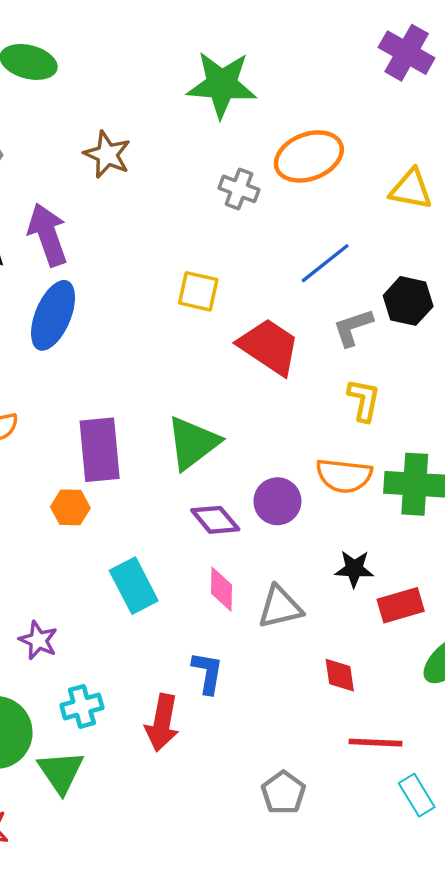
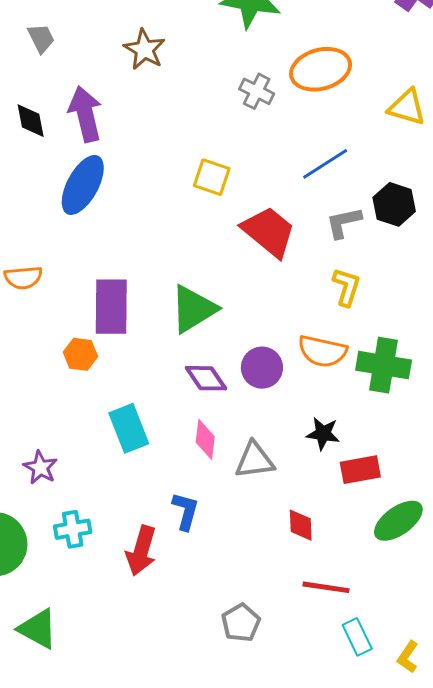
green triangle: (61, 772) -> (38, 629), moved, turned -33

